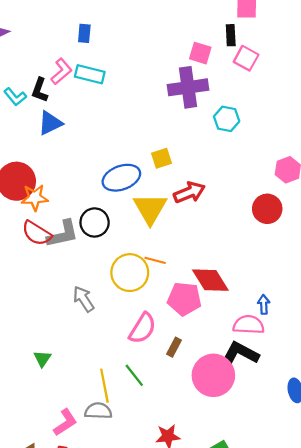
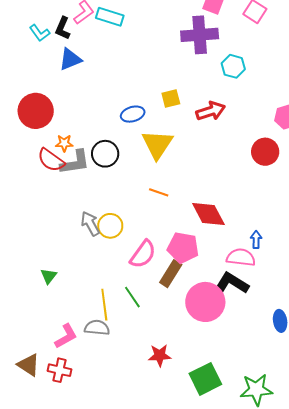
blue ellipse: (121, 178) -> (133, 114), size x0.7
red arrow: (189, 192) -> (211, 111), moved
orange star: (35, 198) -> (64, 143), moved, size x0.7
yellow circle: (130, 273) -> (110, 226), moved, size x0.7
pink pentagon: (184, 299) -> (183, 248), moved
brown rectangle: (174, 347) -> (171, 274), size x1.5

